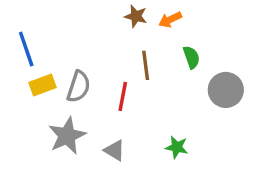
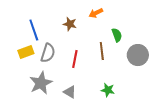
brown star: (136, 16) -> (70, 24), moved
orange arrow: (170, 20) -> (96, 13), moved
blue line: (26, 49) -> (34, 30), moved
brown line: (146, 65) -> (102, 51), moved

